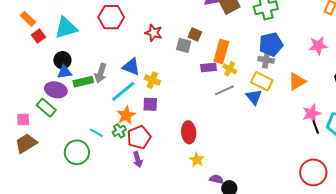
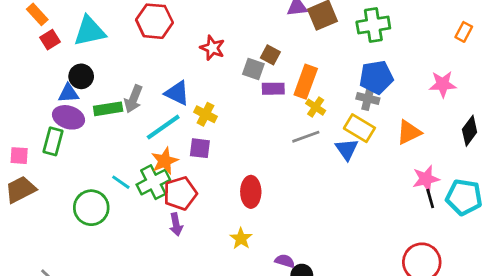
purple rectangle: (209, 67) -> (273, 89), moved
blue triangle: (64, 72) -> (68, 93), moved
green rectangle: (46, 108) -> (53, 141), turned 60
green cross: (119, 131) -> (153, 182), size x1.6
yellow star: (197, 160) -> (241, 238), moved

